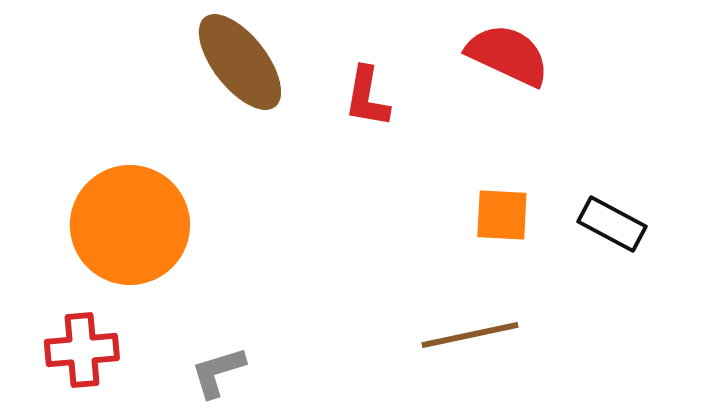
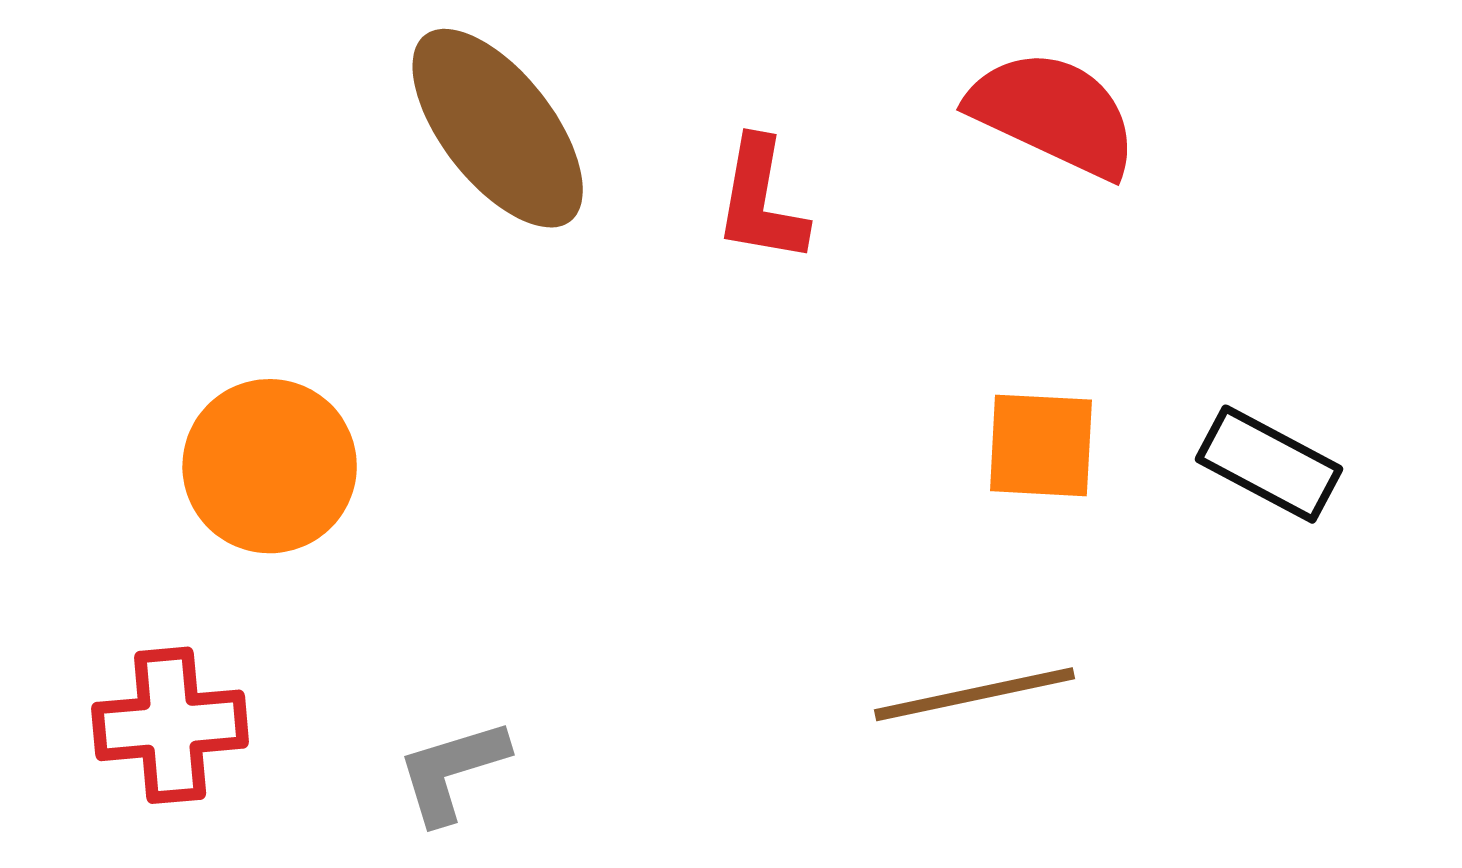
orange circle: (130, 225) -> (270, 466), size x0.7

